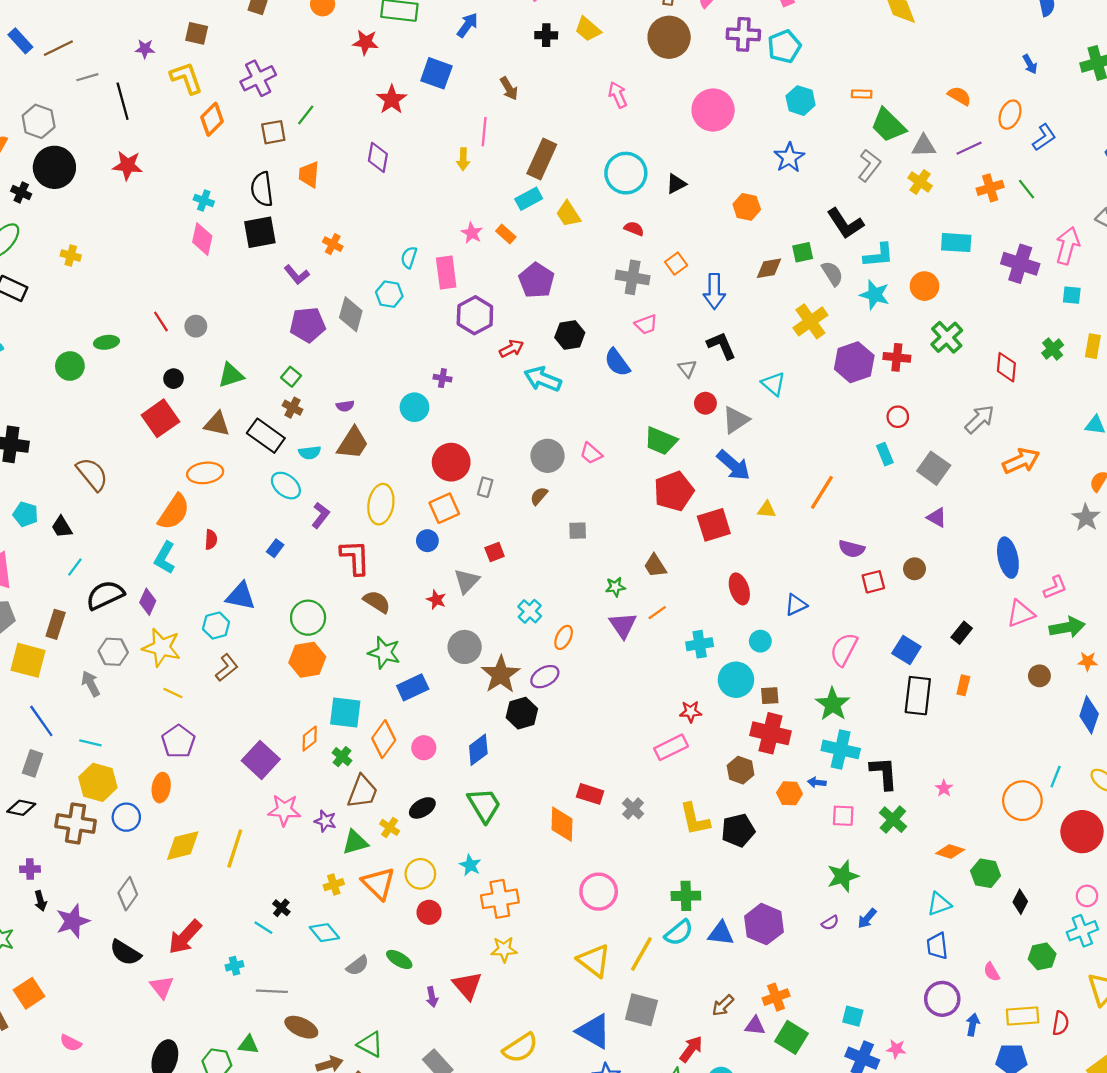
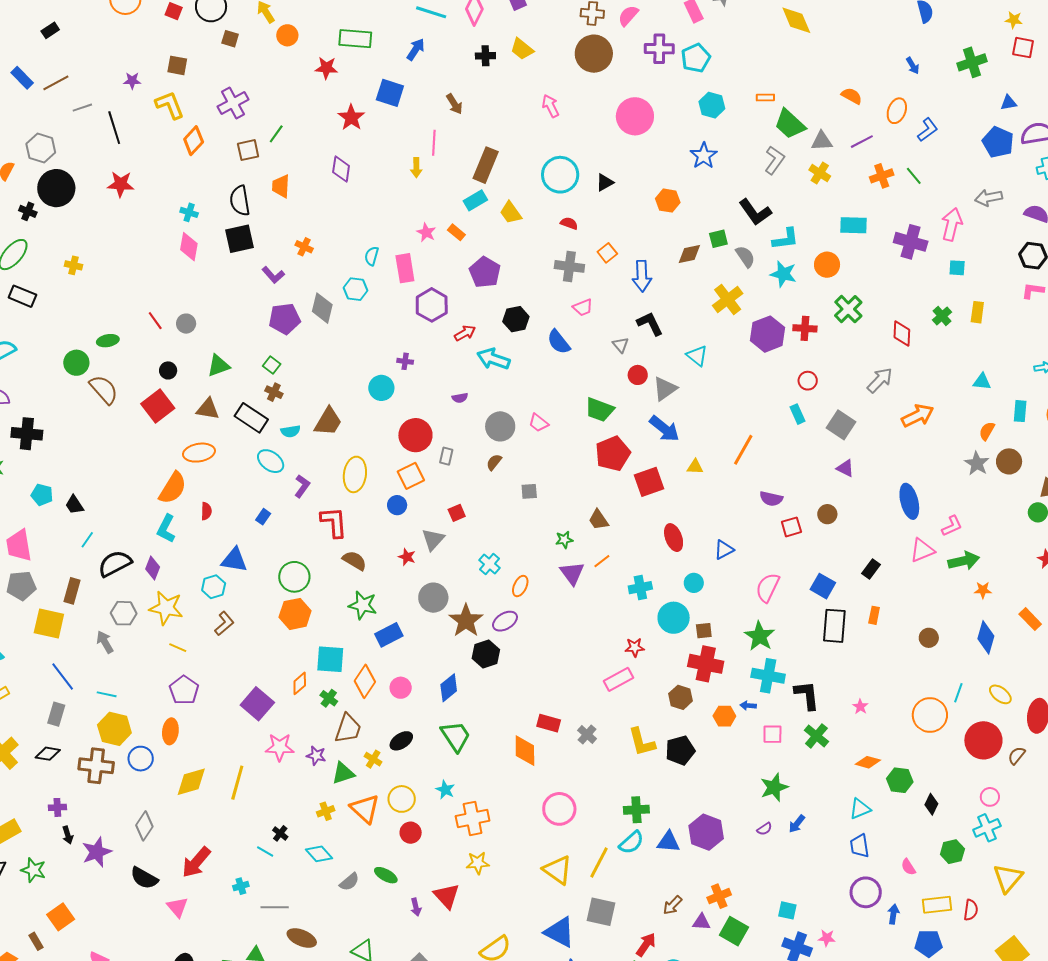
purple semicircle: (345, 406) -> (460, 398), moved
brown semicircle: (92, 474) -> (104, 389), moved
brown circle: (1039, 676) -> (929, 638), moved

